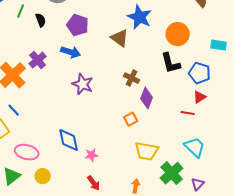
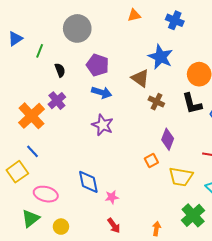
black semicircle: (41, 20) -> (60, 70), moved
blue arrow: (71, 52) -> (102, 92), moved
brown cross: (132, 78) -> (156, 102), moved
yellow trapezoid: (147, 151) -> (181, 177), moved
yellow circle: (43, 176) -> (61, 227), moved

